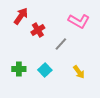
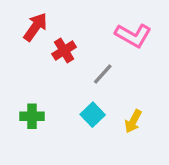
cyan square: (45, 70) -> (93, 115), moved
yellow arrow: (79, 72) -> (133, 121), turned 64

